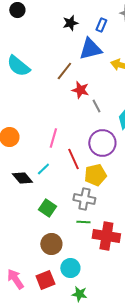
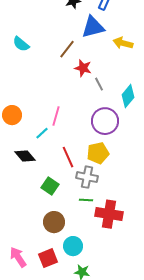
cyan semicircle: (18, 66) -> (21, 44), size x0.7
red line: (73, 159) -> (68, 157), moved
cyan line: (43, 169) -> (42, 133), moved

